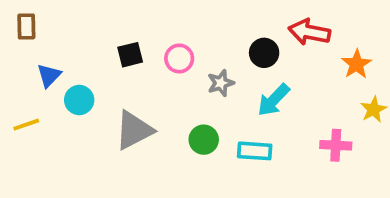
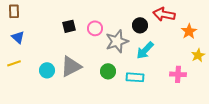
blue triangle: (49, 75) -> (18, 37), moved, turned -32
gray star: (221, 83) -> (117, 41), size x1.6
cyan circle: (79, 100) -> (47, 70), moved

